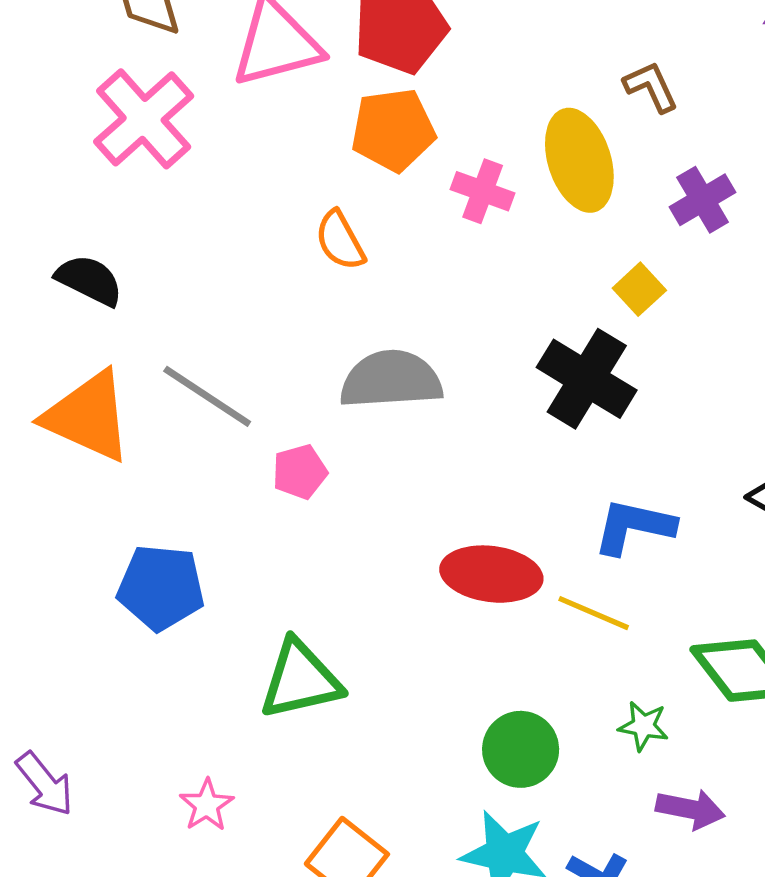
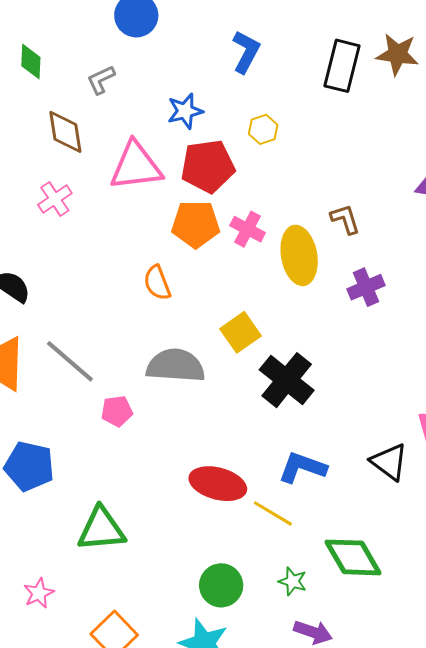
pink cross: (144, 119) -> (55, 199), size x0.6
pink cross: (483, 191) -> (248, 229), moved
yellow square: (639, 289) -> (240, 332), moved, size x1.4

